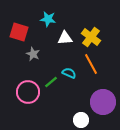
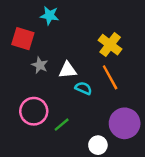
cyan star: (48, 19) -> (49, 16), moved
white triangle: (65, 38) -> (68, 70), moved
green line: (51, 82) -> (62, 125), moved

